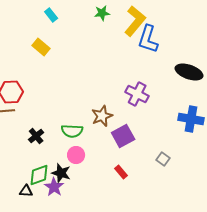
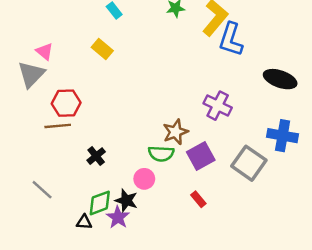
green semicircle: (72, 131) -> (161, 154), moved
gray square: (163, 159) -> (249, 163), moved, size x2.0

